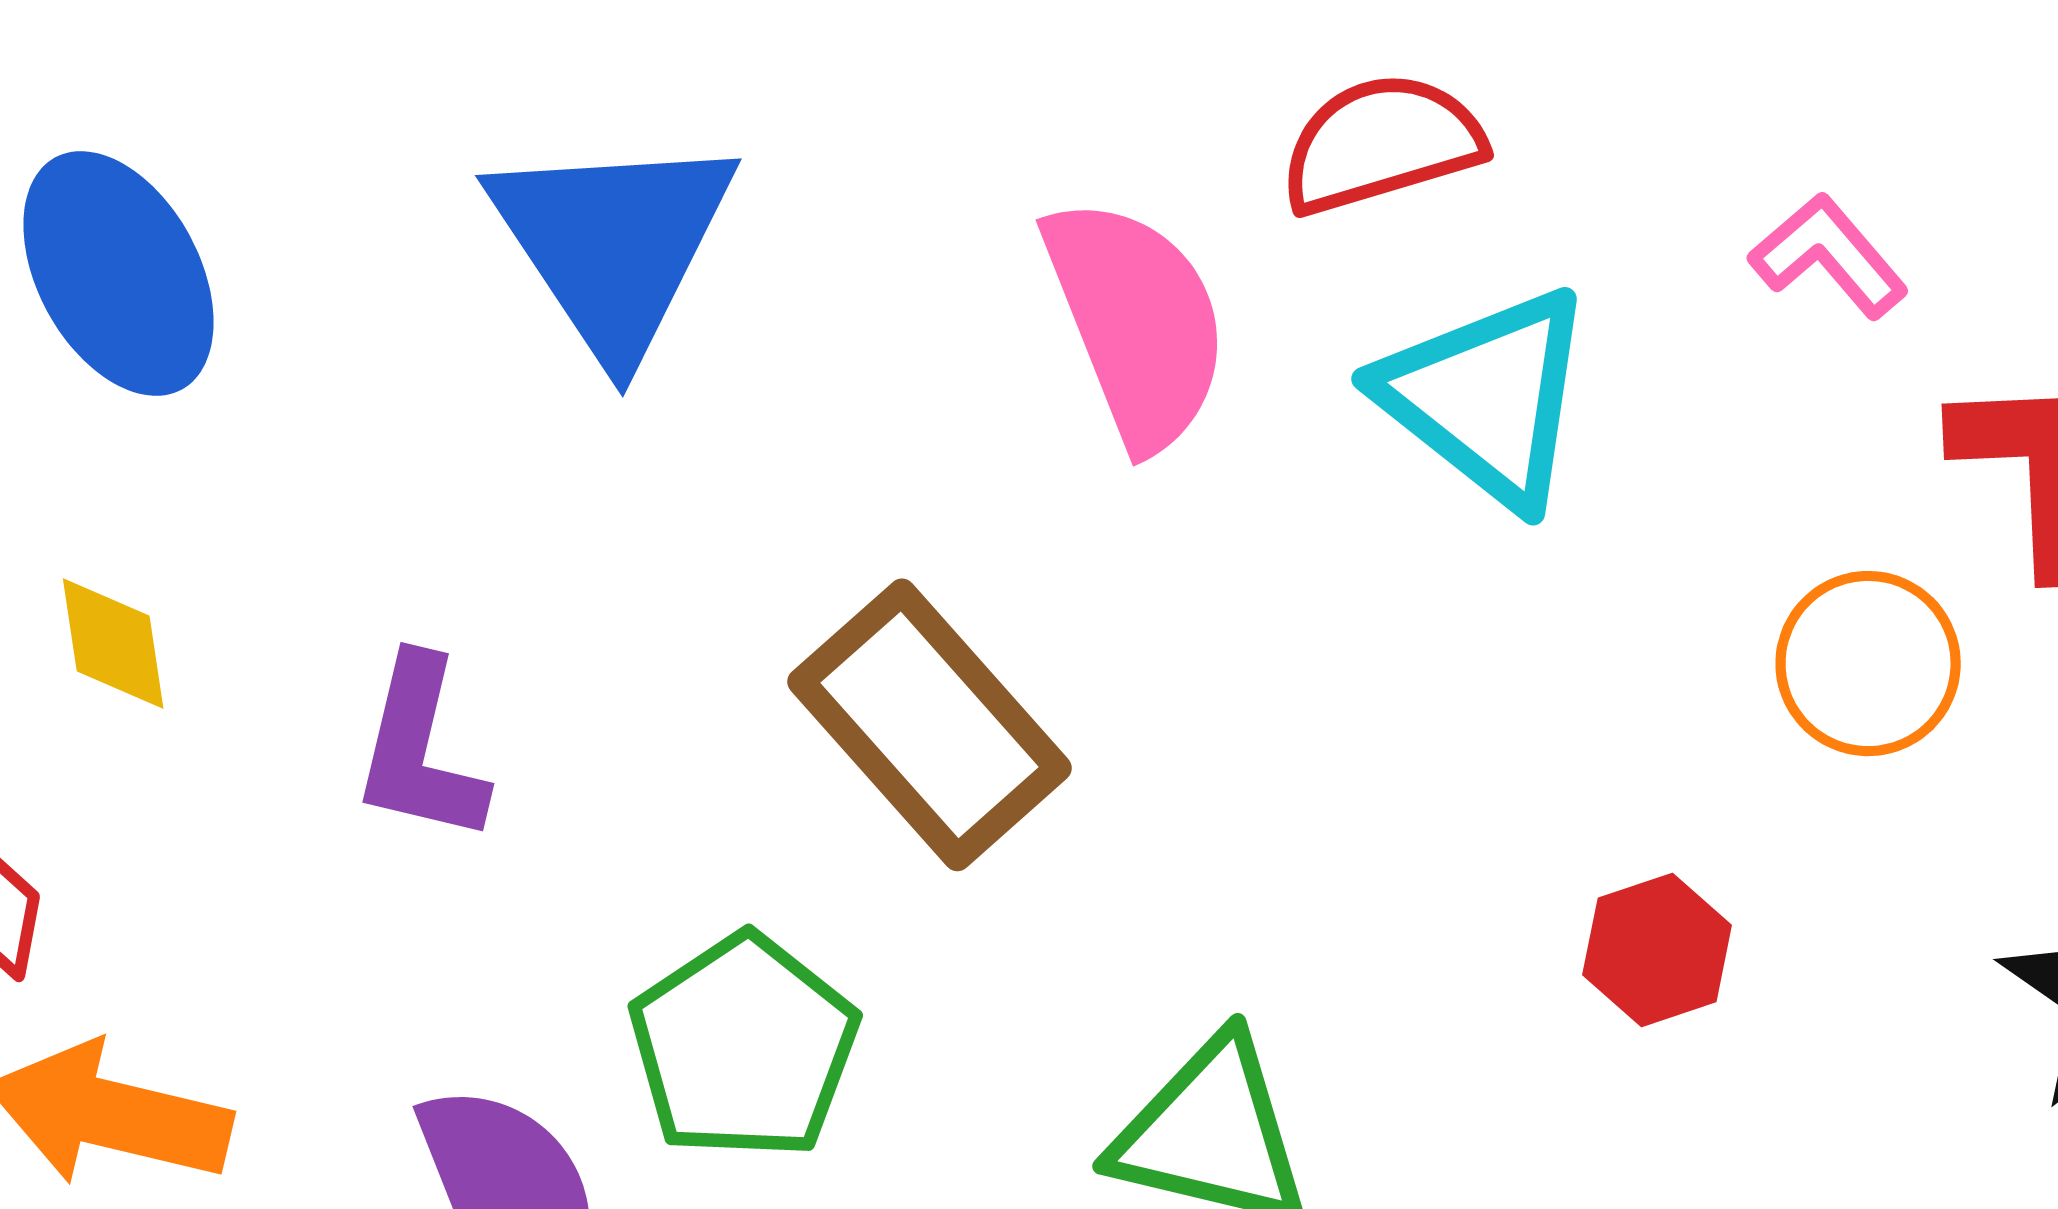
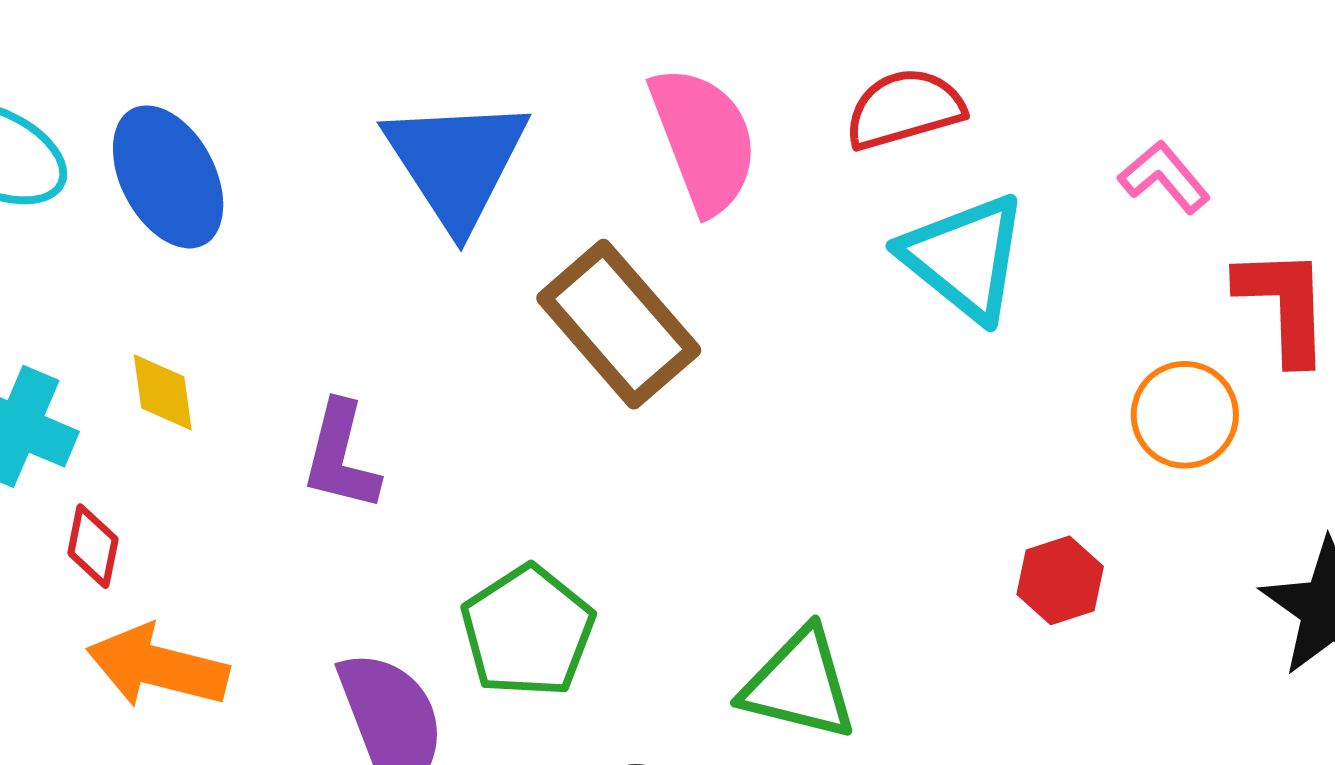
pink semicircle: (1137, 322) -> (704, 140), moved
brown rectangle: (930, 725) -> (619, 324), moved

